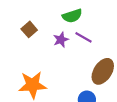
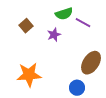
purple line: (84, 37) -> (83, 23), moved

